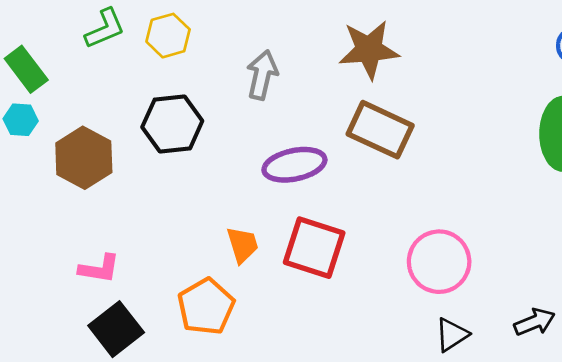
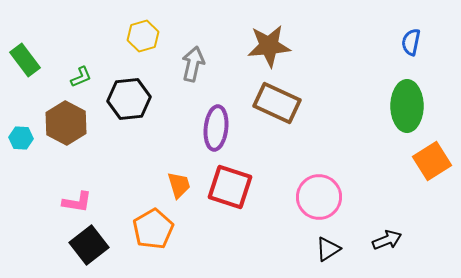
green L-shape: (105, 29) -> (81, 77), moved, size x0.7
yellow hexagon: (168, 36) -> (143, 36), moved
cyan hexagon: (21, 120) -> (21, 138), moved
purple ellipse: (294, 165) -> (216, 128), turned -72

